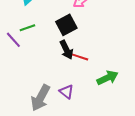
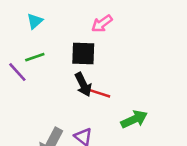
black square: (66, 25) -> (83, 53), turned 30

